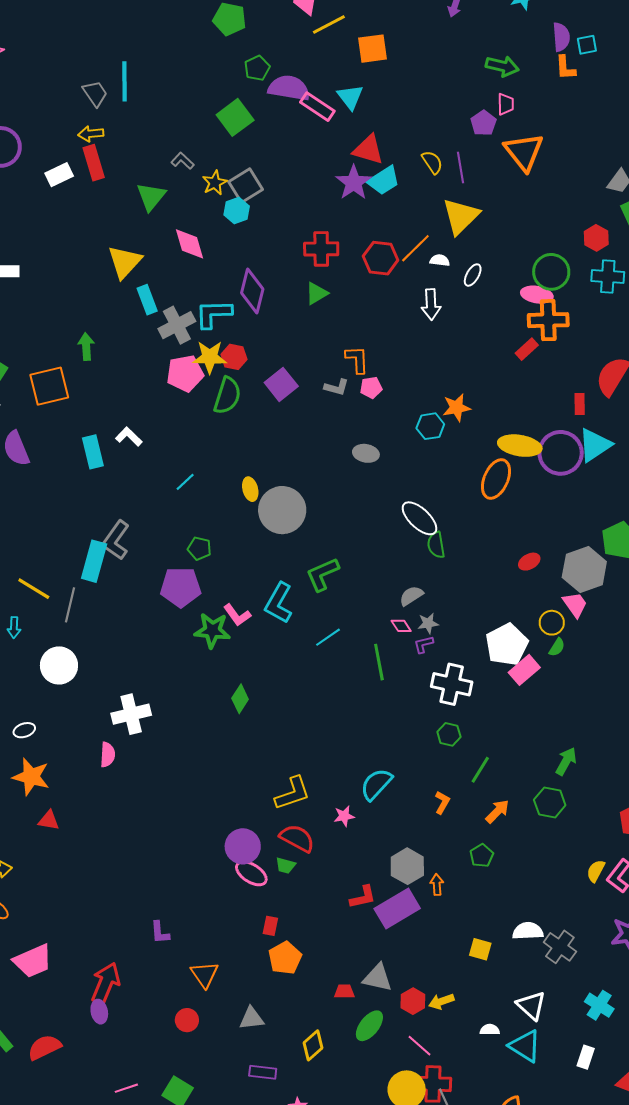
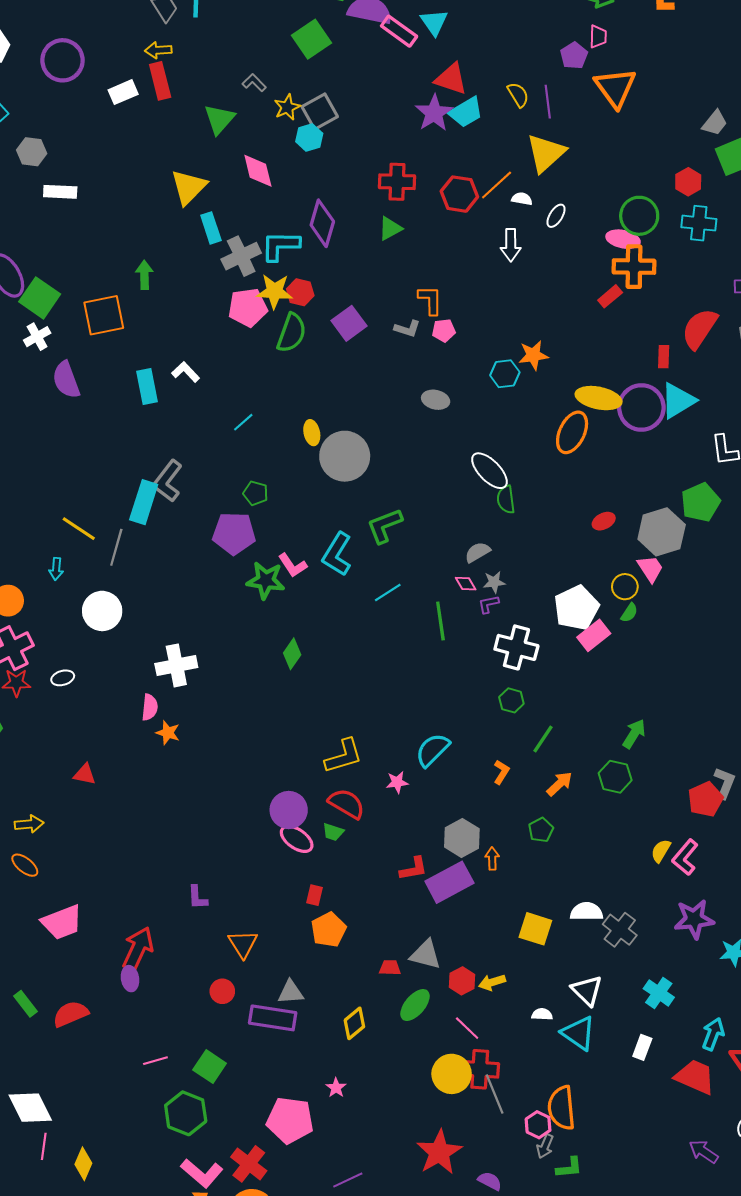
orange star: (31, 777) -> (168, 733), moved, size x0.6
yellow square: (480, 949) -> (535, 929), size x1.4
purple rectangle: (263, 1072) -> (273, 1018), moved, size x1.6

